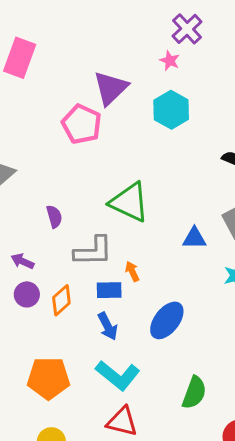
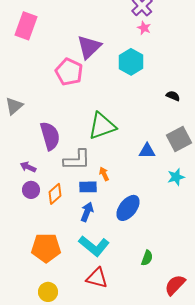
pink star: (170, 61) -> (144, 28), moved
green triangle: (129, 202) -> (102, 126), turned -44
purple semicircle: (54, 217) -> (50, 136), size x1.8
blue arrow: (108, 326) -> (87, 212), turned -132
green semicircle: (194, 393) -> (147, 258), size x0.7

